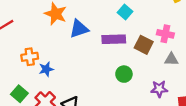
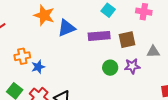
pink cross: (165, 34) -> (144, 12), moved
brown square: (144, 45) -> (127, 40), turned -36
purple star: (159, 89) -> (132, 66), moved

